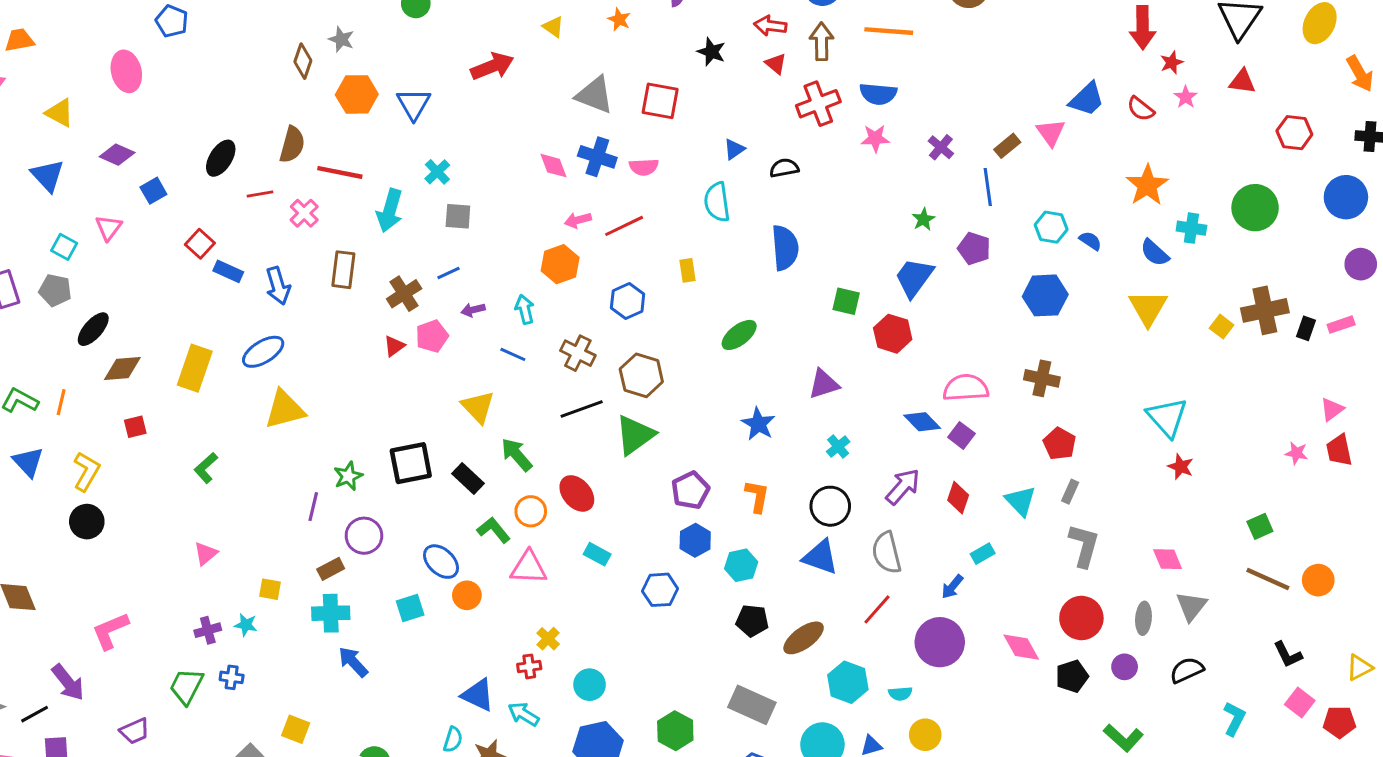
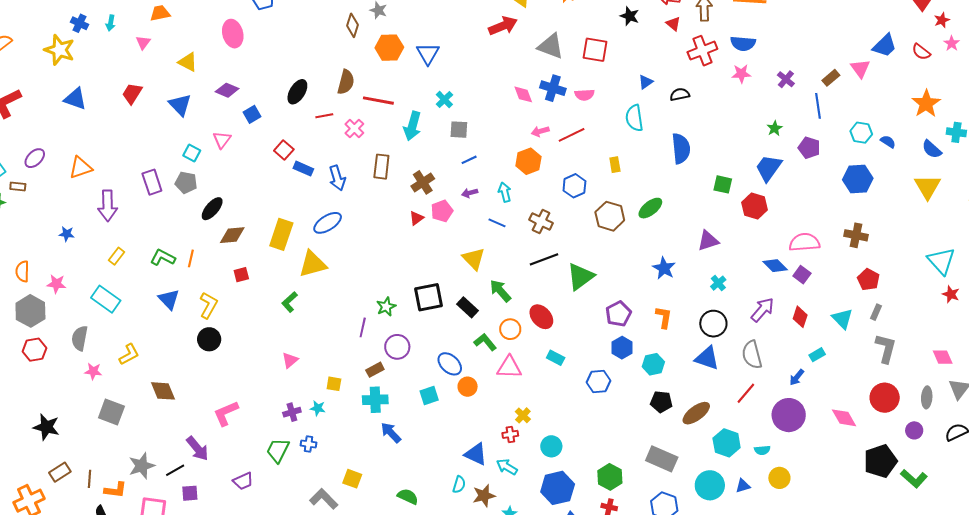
red arrow: (492, 66) -> (503, 26), moved
blue line: (448, 273) -> (469, 160), moved
brown hexagon: (641, 375) -> (610, 216), moved
yellow triangle: (285, 409) -> (313, 264), moved
black pentagon: (1072, 676) -> (880, 461), moved, size x1.5

